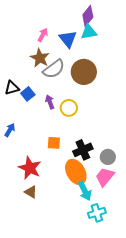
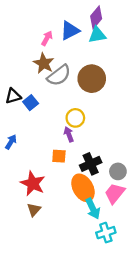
blue triangle: (68, 39) -> (70, 31), moved, turned 42
purple arrow: (50, 102) -> (69, 134), moved
brown triangle: (31, 192) -> (34, 210), turned 40

